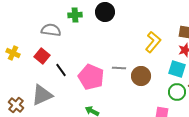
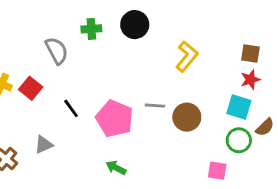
gray semicircle: (51, 30) -> (57, 51), turned 54
yellow L-shape: (153, 42) -> (187, 56), moved
red square: (42, 56) -> (31, 88), moved
gray triangle: (42, 95) -> (44, 145), size x0.6

